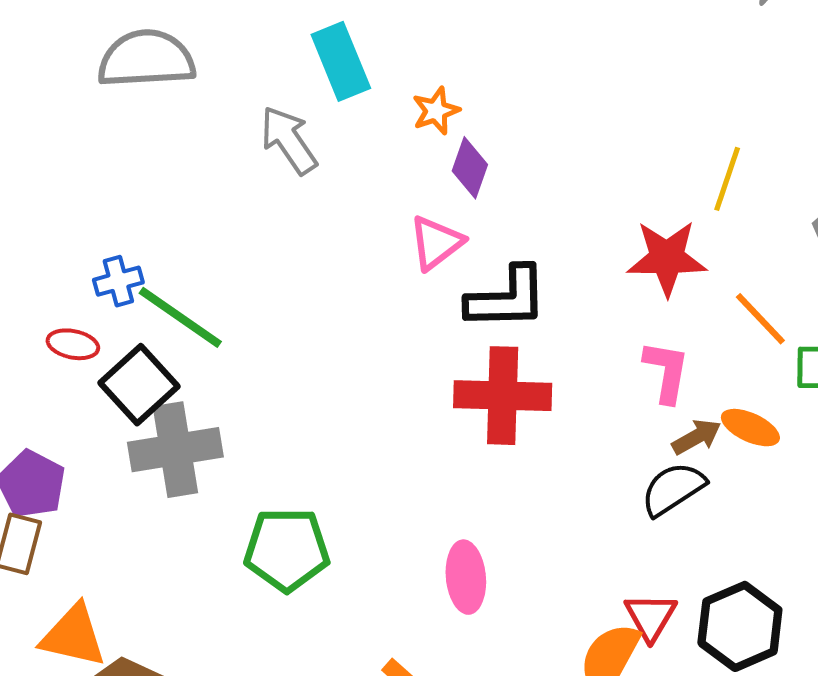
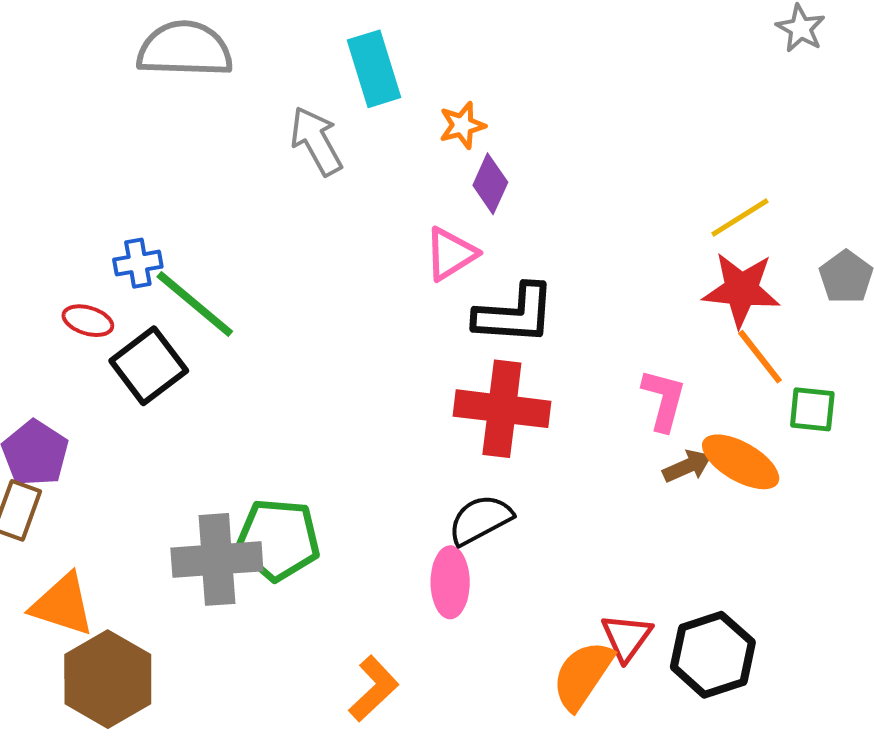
yellow line: (727, 179) -> (740, 217), turned 34
red star: (667, 258) -> (741, 290), moved
orange ellipse: (750, 428) -> (741, 462), size x1.4
gray cross: (175, 450) -> (217, 559), moved
black semicircle: (673, 489) -> (480, 520), moved

